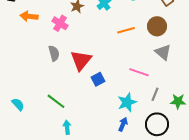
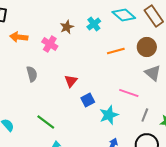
gray semicircle: (54, 53) -> (32, 74), moved
red triangle: (81, 60) -> (71, 81), size x0.6
cyan star: (127, 102) -> (109, 115), moved

